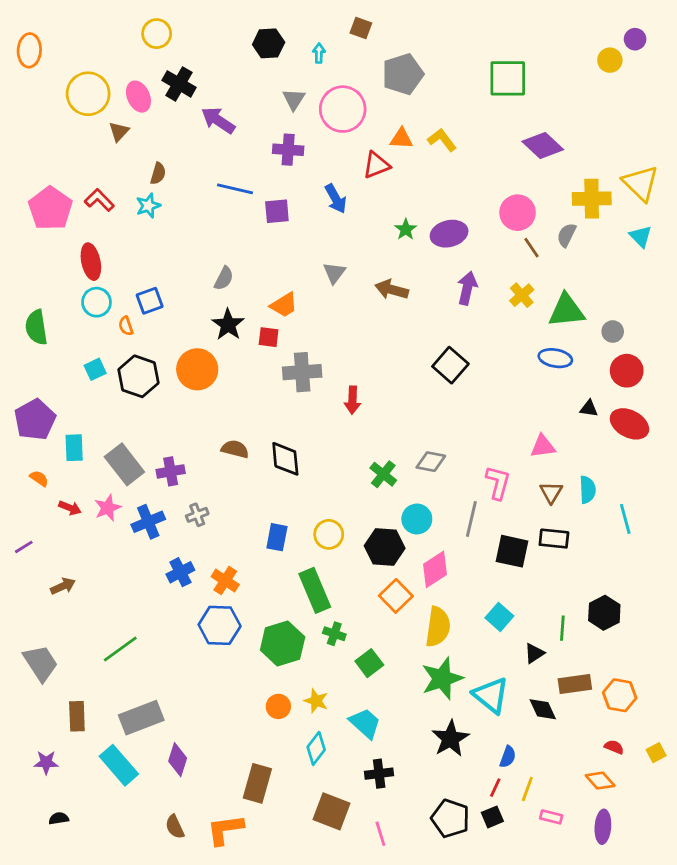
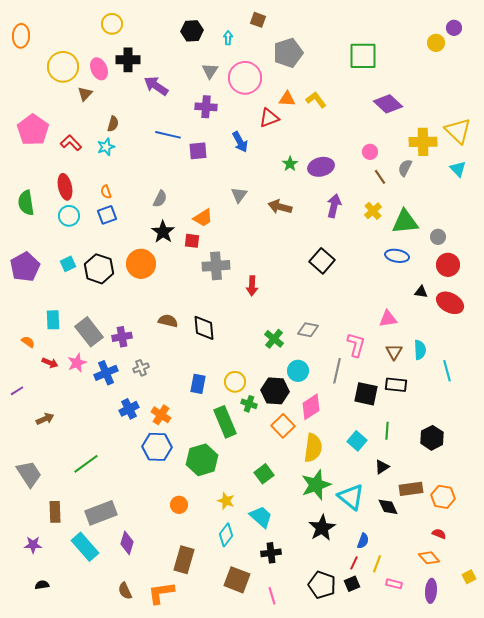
black cross: (179, 84) -> (128, 60), turned -30
pink pentagon: (50, 208) -> (33, 130), moved
pink circle: (518, 213) -> (370, 152), size x0.6
orange semicircle: (126, 326) -> (106, 192), moved
green semicircle: (36, 327) -> (26, 203), moved
purple pentagon: (35, 420) -> (25, 267), moved
green line: (562, 628) -> (387, 431), moved
green cross: (334, 634) -> (249, 404), moved
orange circle: (278, 706) -> (179, 505), moved
yellow square: (656, 753) -> (469, 577), moved

